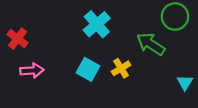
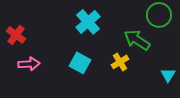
yellow cross: (121, 68) -> (120, 62), moved

